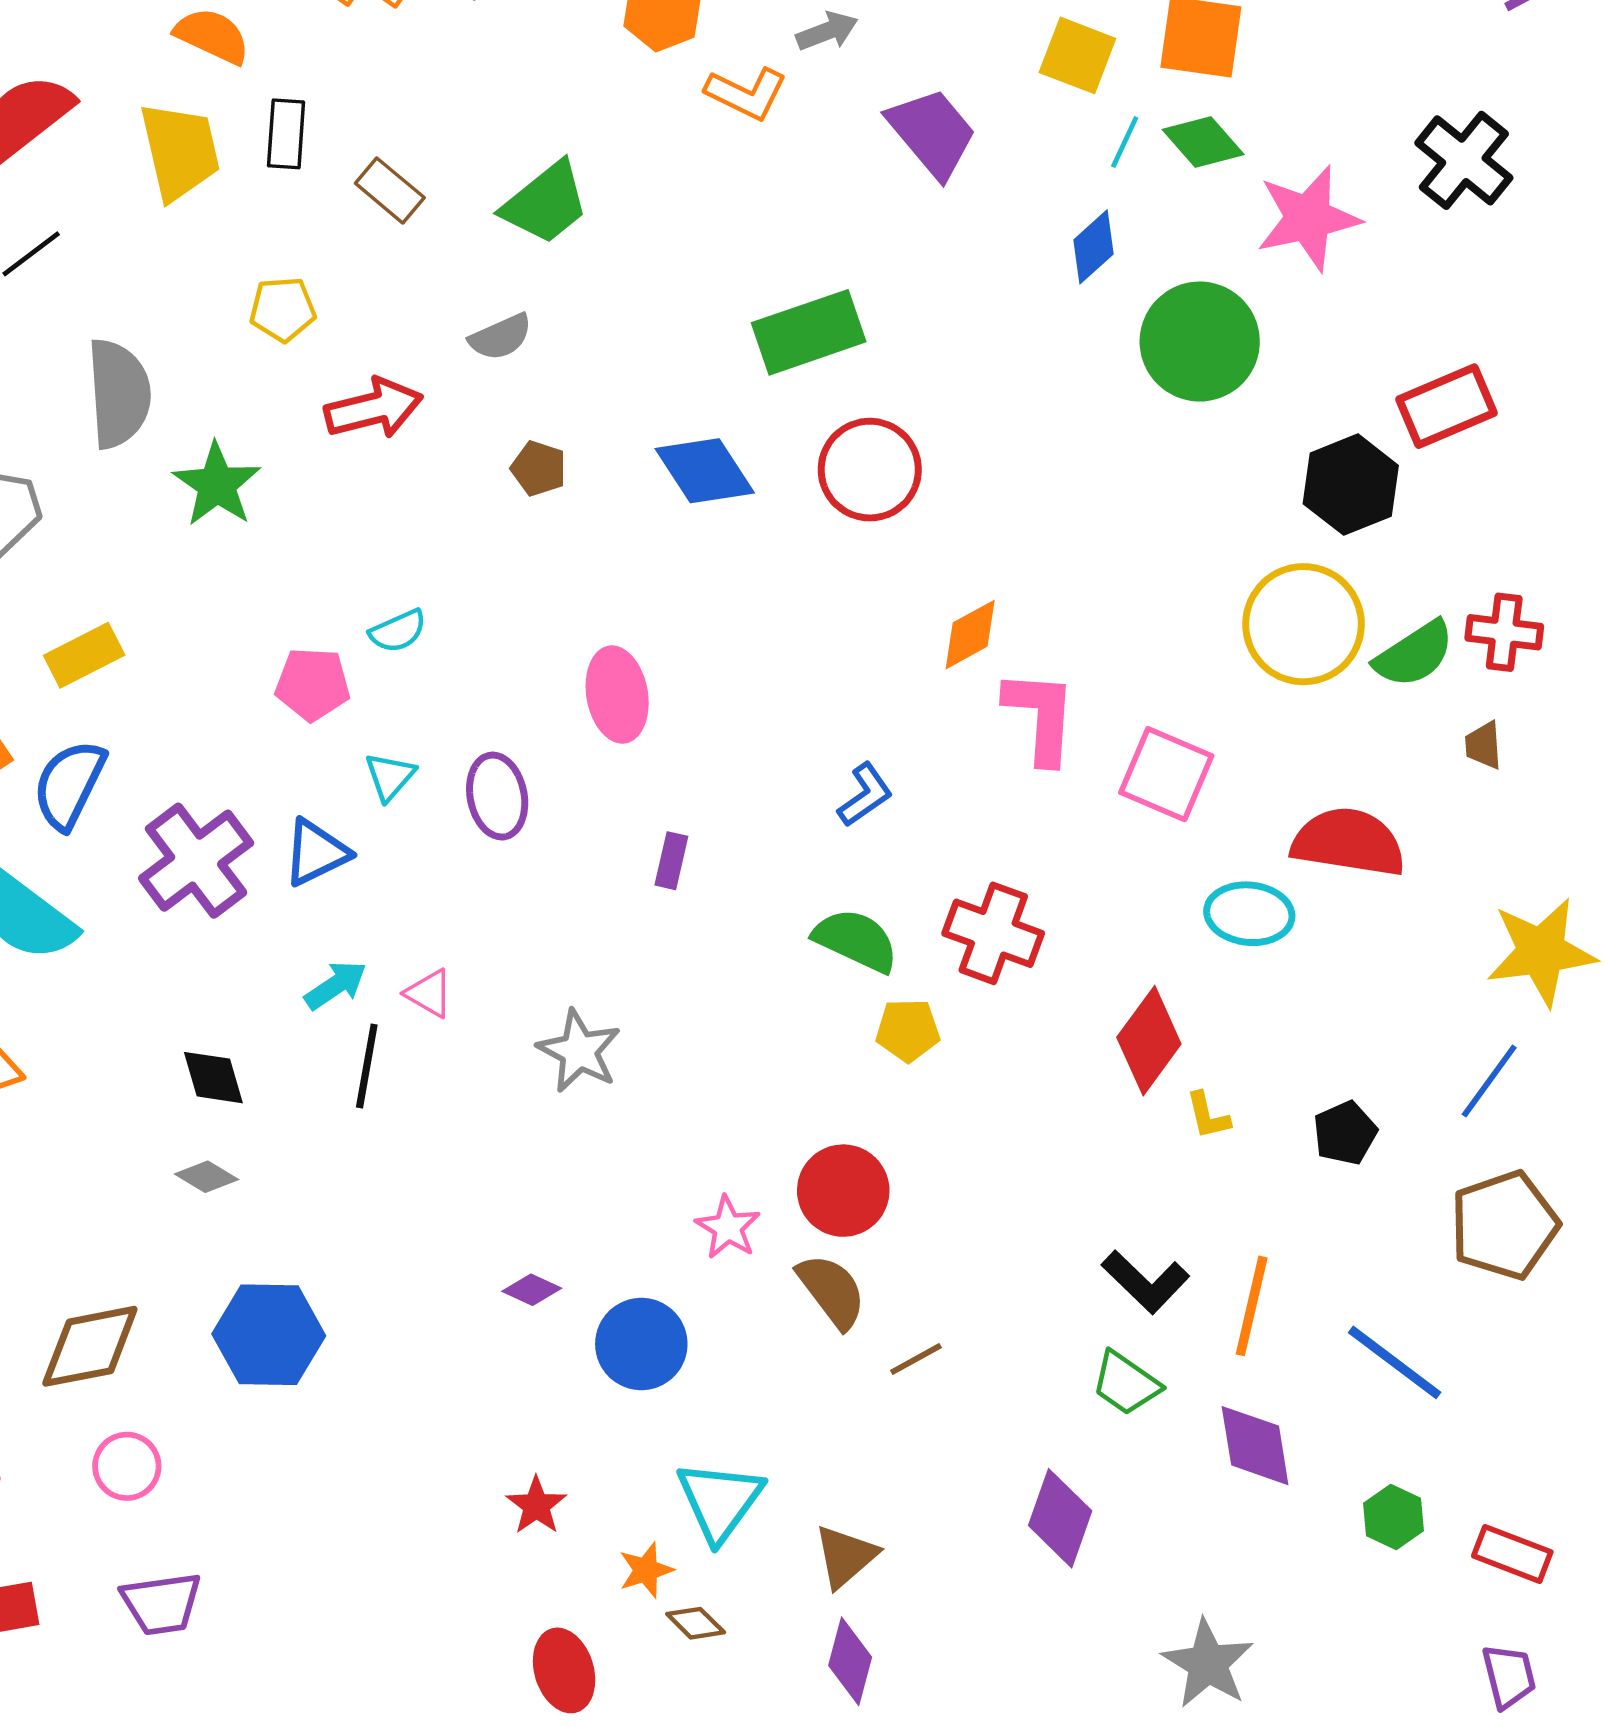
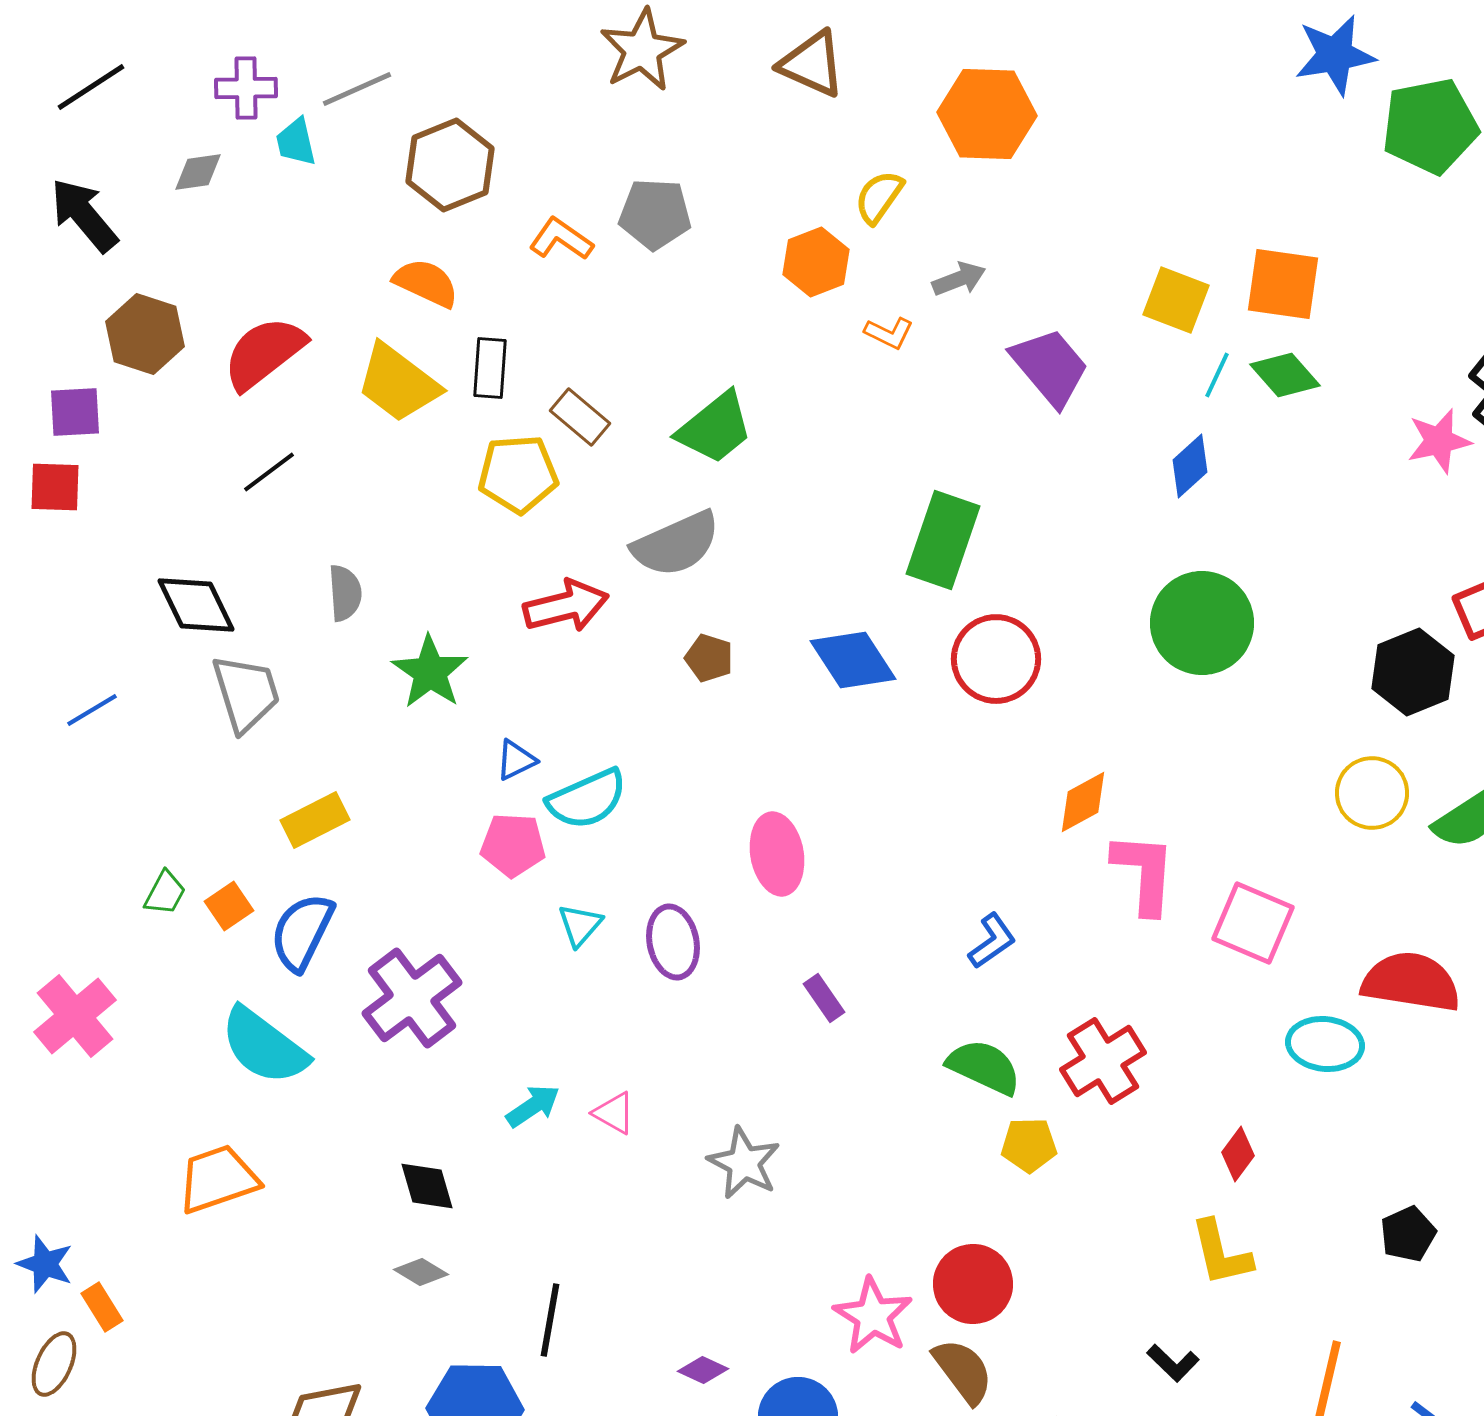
orange L-shape: (746, 94) -> (889, 333), size x0.7
yellow trapezoid: (180, 151) -> (398, 383), turned 140
pink star: (1308, 218) -> (1439, 441), moved, size x0.7
yellow pentagon: (283, 309) -> (518, 474), moved, size x1.4
green rectangle: (809, 332) -> (943, 540), turned -52
gray semicircle: (501, 337) -> (676, 544), size x1.6
green circle: (1200, 342) -> (1202, 623), moved
gray semicircle: (119, 393) -> (345, 593), size x0.6
yellow circle: (1304, 624) -> (1372, 793), size x0.7
cyan semicircle: (398, 631) -> (587, 799), size x1.6
blue triangle: (316, 853) -> (516, 760), moved, size x0.7
purple rectangle: (671, 861) -> (824, 998), turned -48
red cross: (993, 933) -> (1103, 1061), turned 38
red diamond: (1149, 1041) -> (1238, 1154), size x0.6
black line: (367, 1066) -> (550, 1320), moved
yellow L-shape: (1208, 1116) -> (1221, 1253), moved, size x1.6
pink star: (728, 1227) -> (873, 1316), size x1.4
black L-shape: (1145, 1282) -> (1173, 1363), moved, size x0.7

